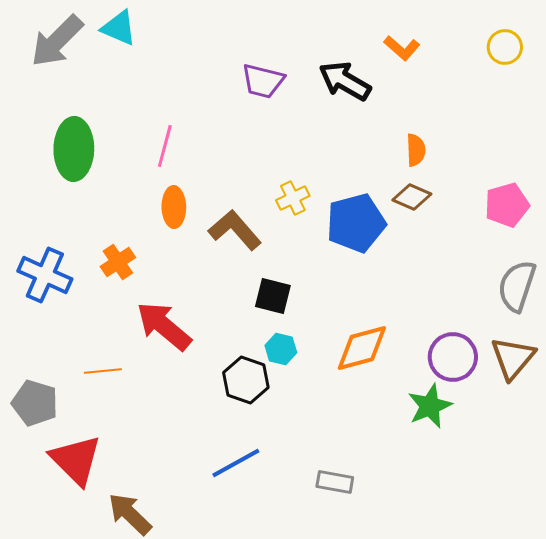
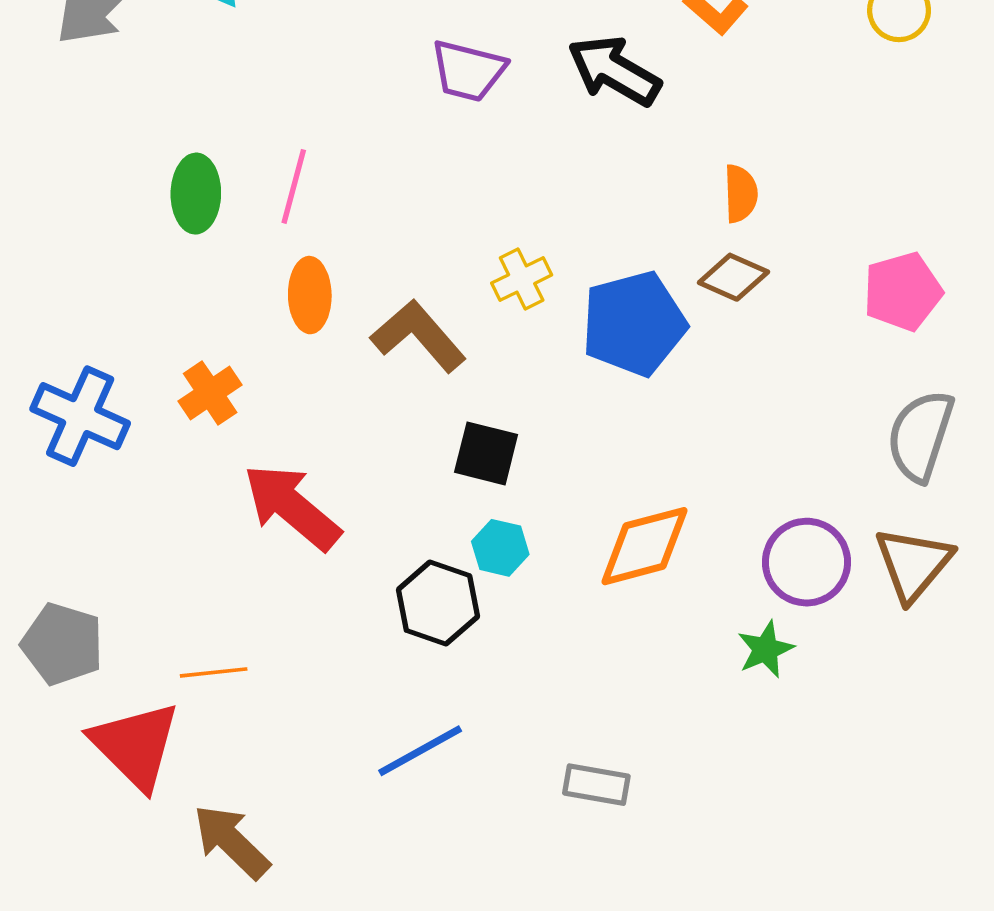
green ellipse: (74, 149) -> (196, 194), moved, size x0.7
orange line: (103, 371) -> (214, 672), moved
green star: (430, 406) -> (766, 649), size x0.7

